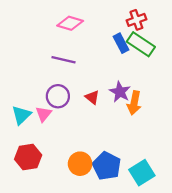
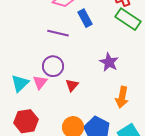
blue rectangle: (121, 43) -> (85, 18), moved
red triangle: (92, 97) -> (72, 85), moved, turned 32
orange arrow: (134, 103) -> (122, 97), moved

